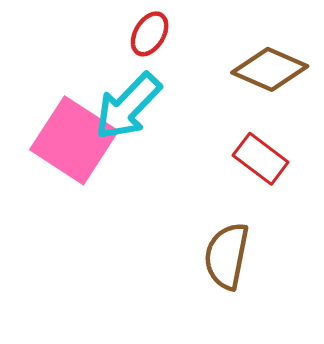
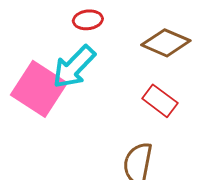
red ellipse: (150, 34) -> (88, 20), turned 52

